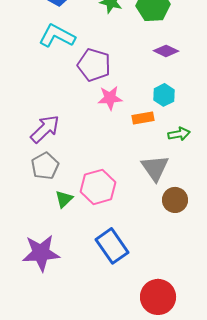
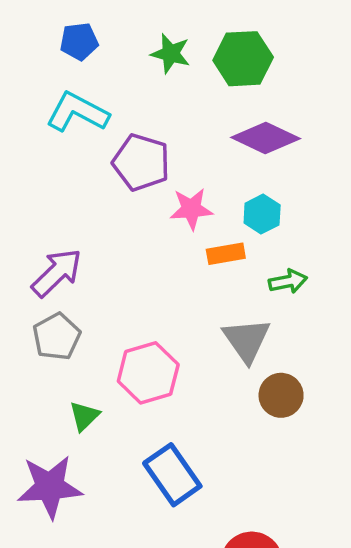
purple diamond: (166, 51) -> (266, 138), size x1.5
pink star: (110, 98) -> (191, 209), moved
green triangle: (64, 199) -> (84, 416), moved

